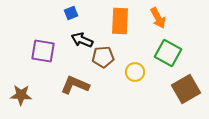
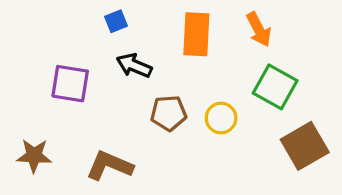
brown pentagon: (103, 57) -> (169, 113), moved
brown L-shape: (75, 85) -> (109, 166), moved

